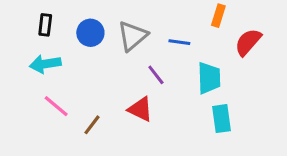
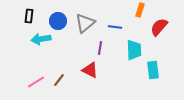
cyan arrow: (45, 64) -> (41, 39), moved
purple line: (156, 75) -> (100, 48), turned 48
pink line: (56, 106) -> (36, 82), moved, turned -72
cyan rectangle: (222, 119) -> (153, 70), moved

